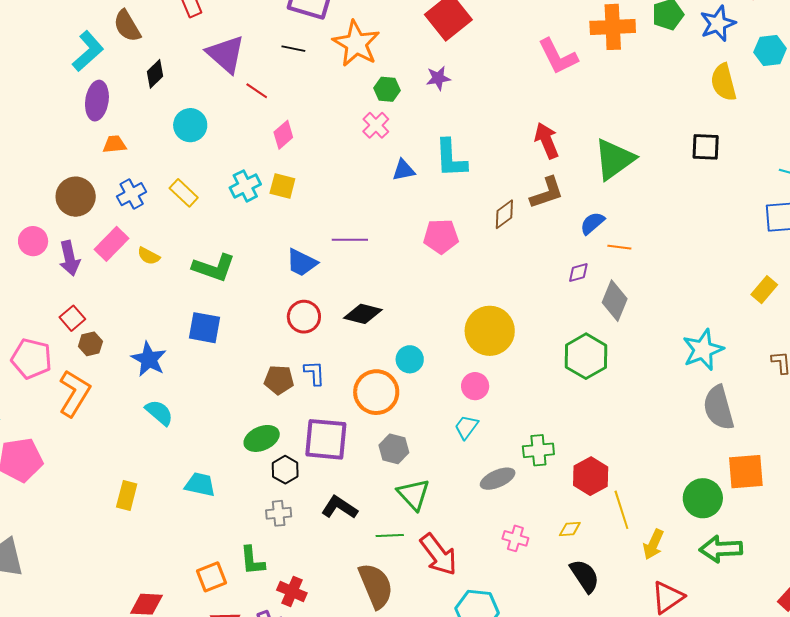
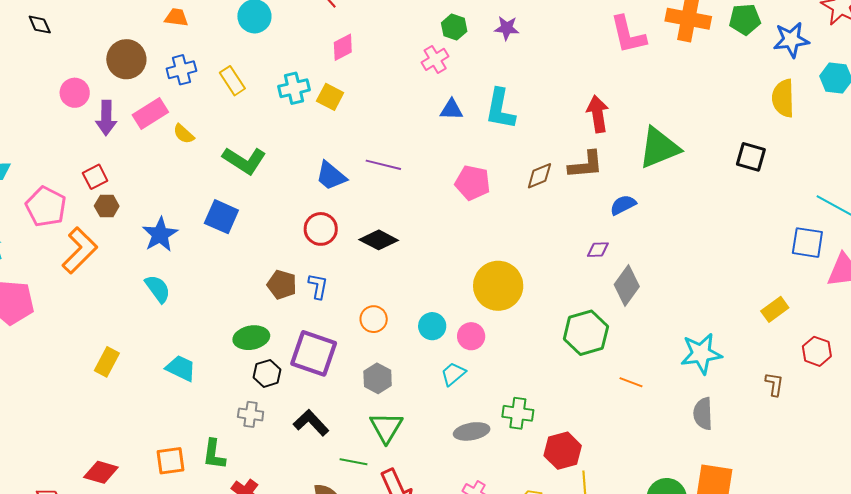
orange line: (619, 247) -> (631, 382), moved
cyan circle: (410, 359) -> (432, 326), moved
orange circle: (376, 392) -> (374, 319), size x0.6
gray semicircle: (719, 408) -> (703, 414), size x0.7

